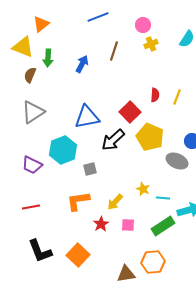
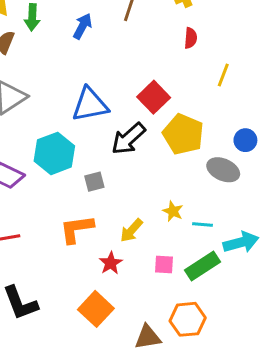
red semicircle: (155, 95) -> (191, 38), moved
pink square: (128, 225) -> (164, 265), moved
orange square: (78, 255) -> (96, 309), moved

